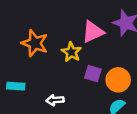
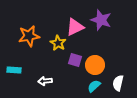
orange star: (35, 43) -> (29, 36), turned -30

